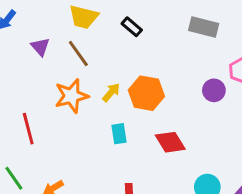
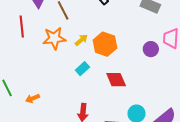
red line: (28, 129) -> (22, 27), moved
cyan rectangle: (119, 134) -> (82, 69), turned 48

